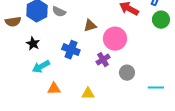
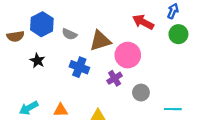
gray semicircle: (59, 12) -> (69, 34), moved
brown triangle: (90, 26) -> (100, 41), size x1.5
cyan arrow: (41, 67) -> (29, 108), moved

